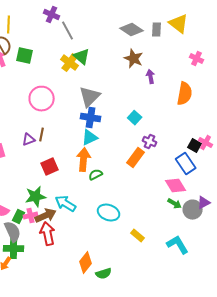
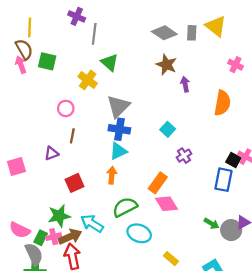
gray line: (68, 31) -> (94, 34), turned 36
yellow cross: (70, 63) -> (88, 80), moved
pink circle: (42, 99) -> (66, 108), size x0.6
brown line: (42, 135) -> (72, 136), moved
purple cross: (150, 142) -> (184, 156), turned 32
orange rectangle: (136, 158) -> (158, 183), moved
orange arrow: (84, 160) -> (112, 175), size x0.7
blue rectangle: (186, 164) -> (223, 180), turned 45
green semicircle: (96, 175) -> (125, 207), moved, size x1.6
pink diamond: (176, 186) -> (167, 204), moved

